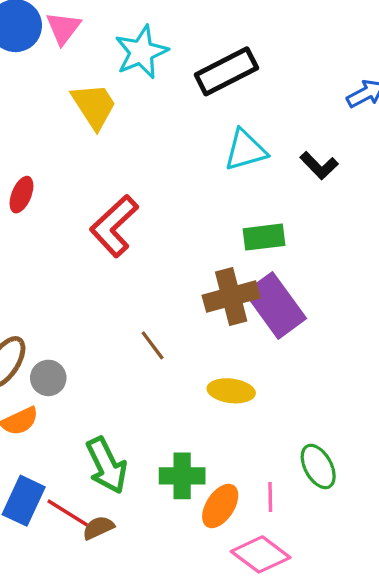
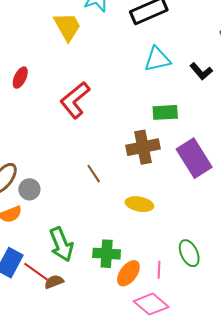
purple rectangle: (275, 305) -> (194, 158), moved

